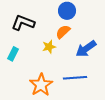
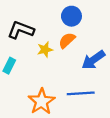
yellow star: (49, 47) -> (45, 50), moved

